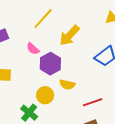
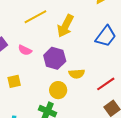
yellow line: (43, 19) -> (35, 17), turned 35
pink semicircle: (33, 49) -> (25, 50), moved

